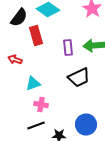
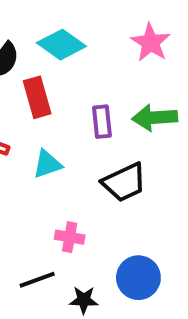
cyan triangle: (33, 84) -> (47, 164), moved
pink cross: (41, 104) -> (70, 237), moved

